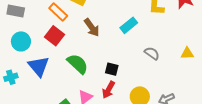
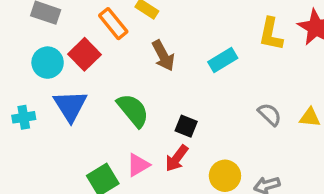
red square: (54, 36) -> (84, 54), moved
gray semicircle: (152, 53) -> (270, 114), moved

